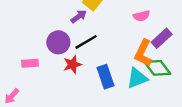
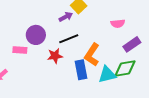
purple circle: (58, 42) -> (36, 35), moved
orange L-shape: (143, 53) -> (92, 55), moved
green diamond: (157, 68) -> (125, 68), turned -70

